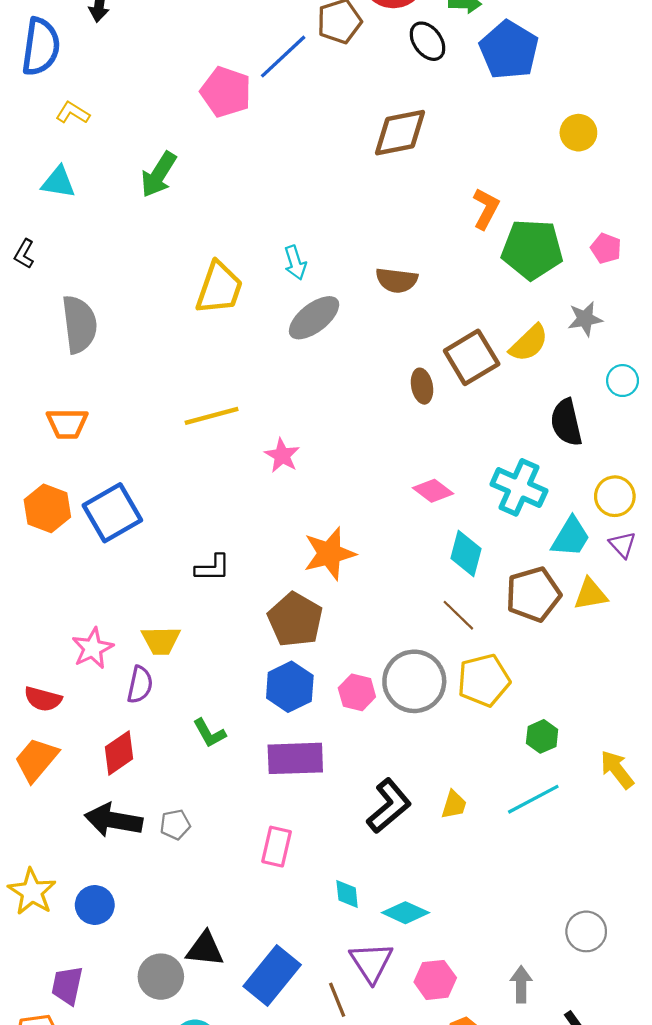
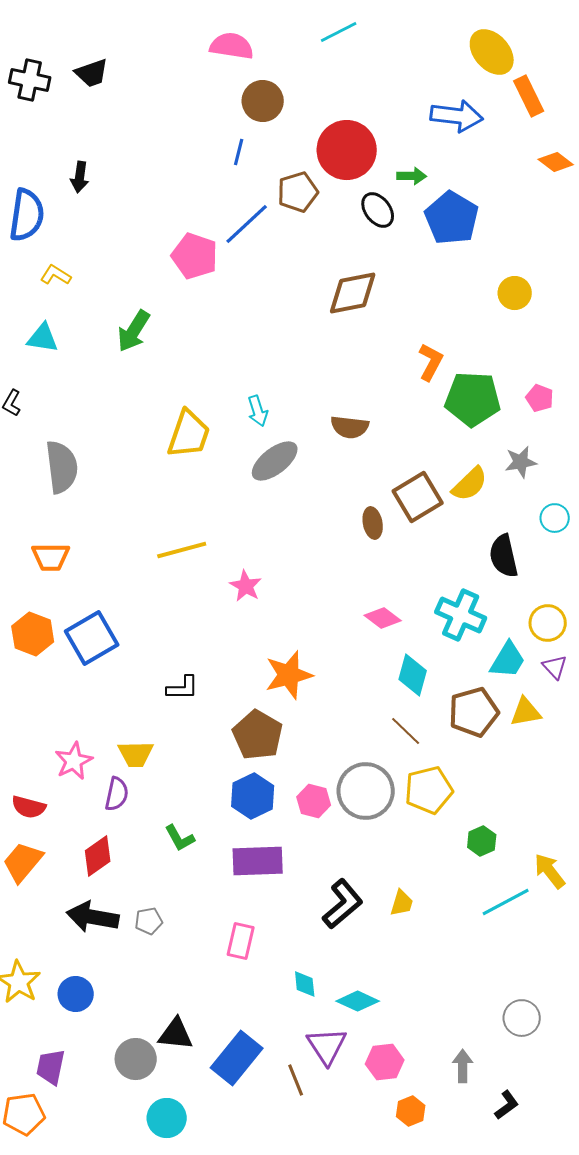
cyan line: (533, 799) -> (506, 902), moved

